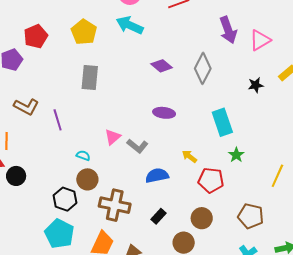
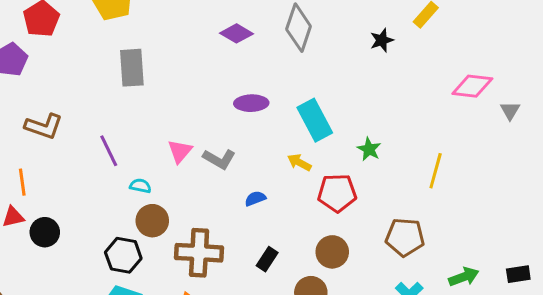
purple line: (58, 120) -> (109, 151), moved
cyan rectangle: (222, 122) -> (315, 120), moved
blue semicircle: (157, 176) -> (255, 199), size x0.6

